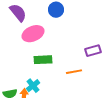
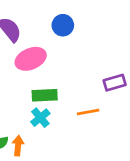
cyan cross: (33, 86) -> (40, 118), moved

